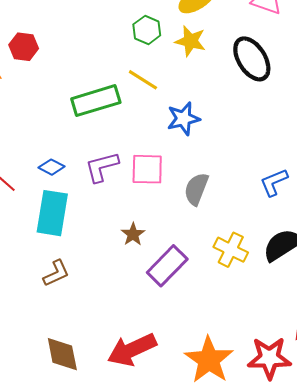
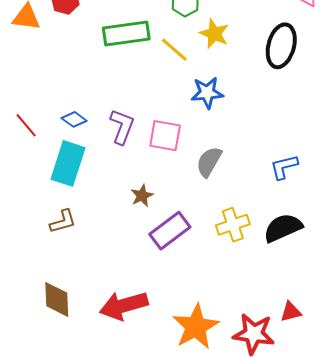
yellow star: (190, 41) -> (214, 34), moved
black ellipse: (252, 59) -> (281, 46), turned 39
green rectangle: (96, 101) -> (126, 34), moved
purple L-shape: (102, 167) -> (122, 127), turned 117
yellow cross: (231, 250) -> (233, 225), turned 36

